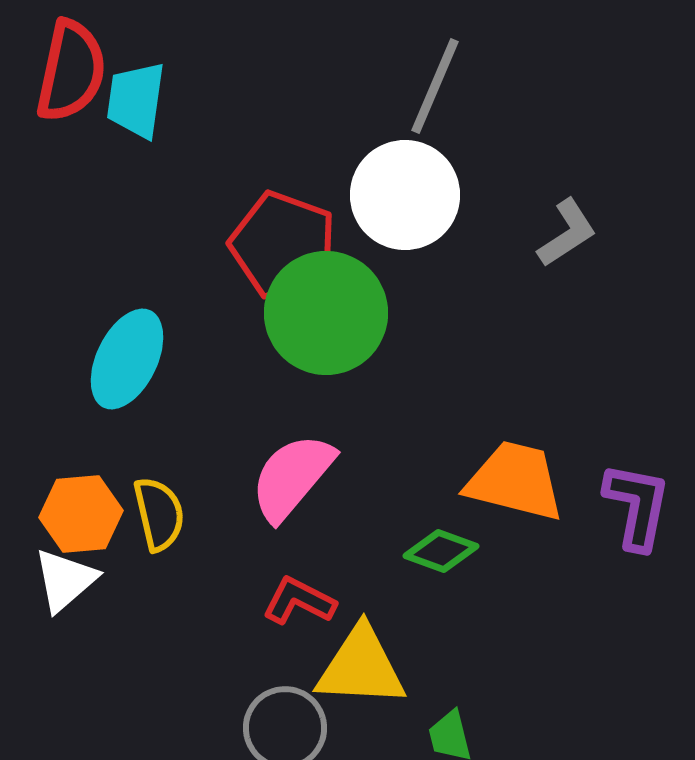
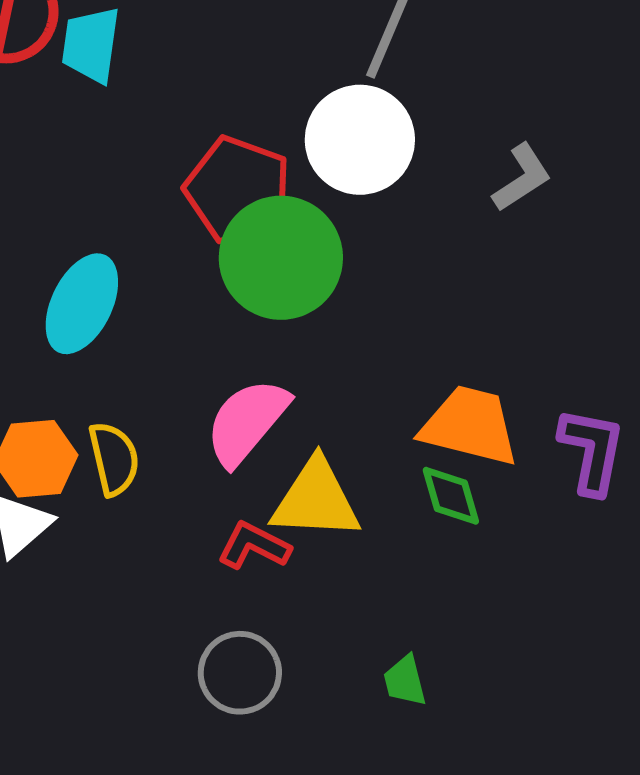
green diamond: (441, 551) -> (451, 496), moved, turned 54
yellow triangle: (361, 667) -> (316, 500), moved

